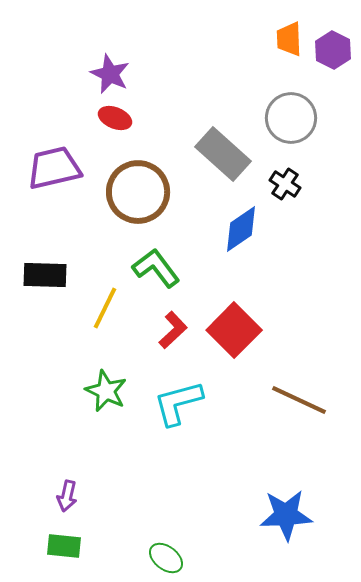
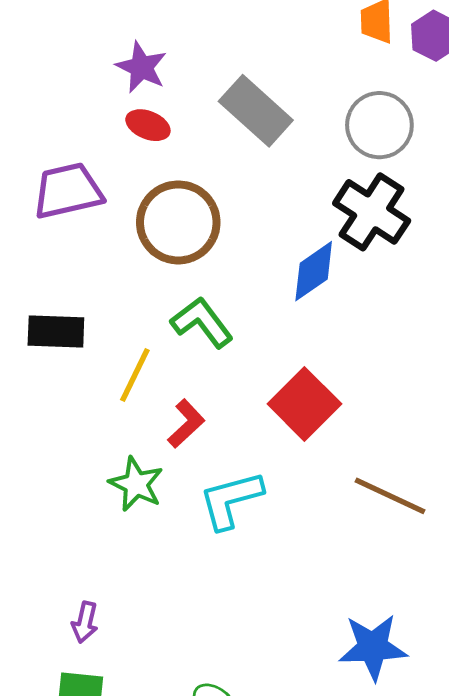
gray rectangle: (223, 154) -> (256, 111), moved
black cross: (285, 184) -> (372, 212), size x1.8
red L-shape: (173, 330) -> (186, 424), moved

